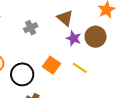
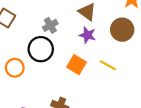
purple star: (74, 38) -> (87, 35), moved
black circle: (22, 74) -> (41, 49), moved

